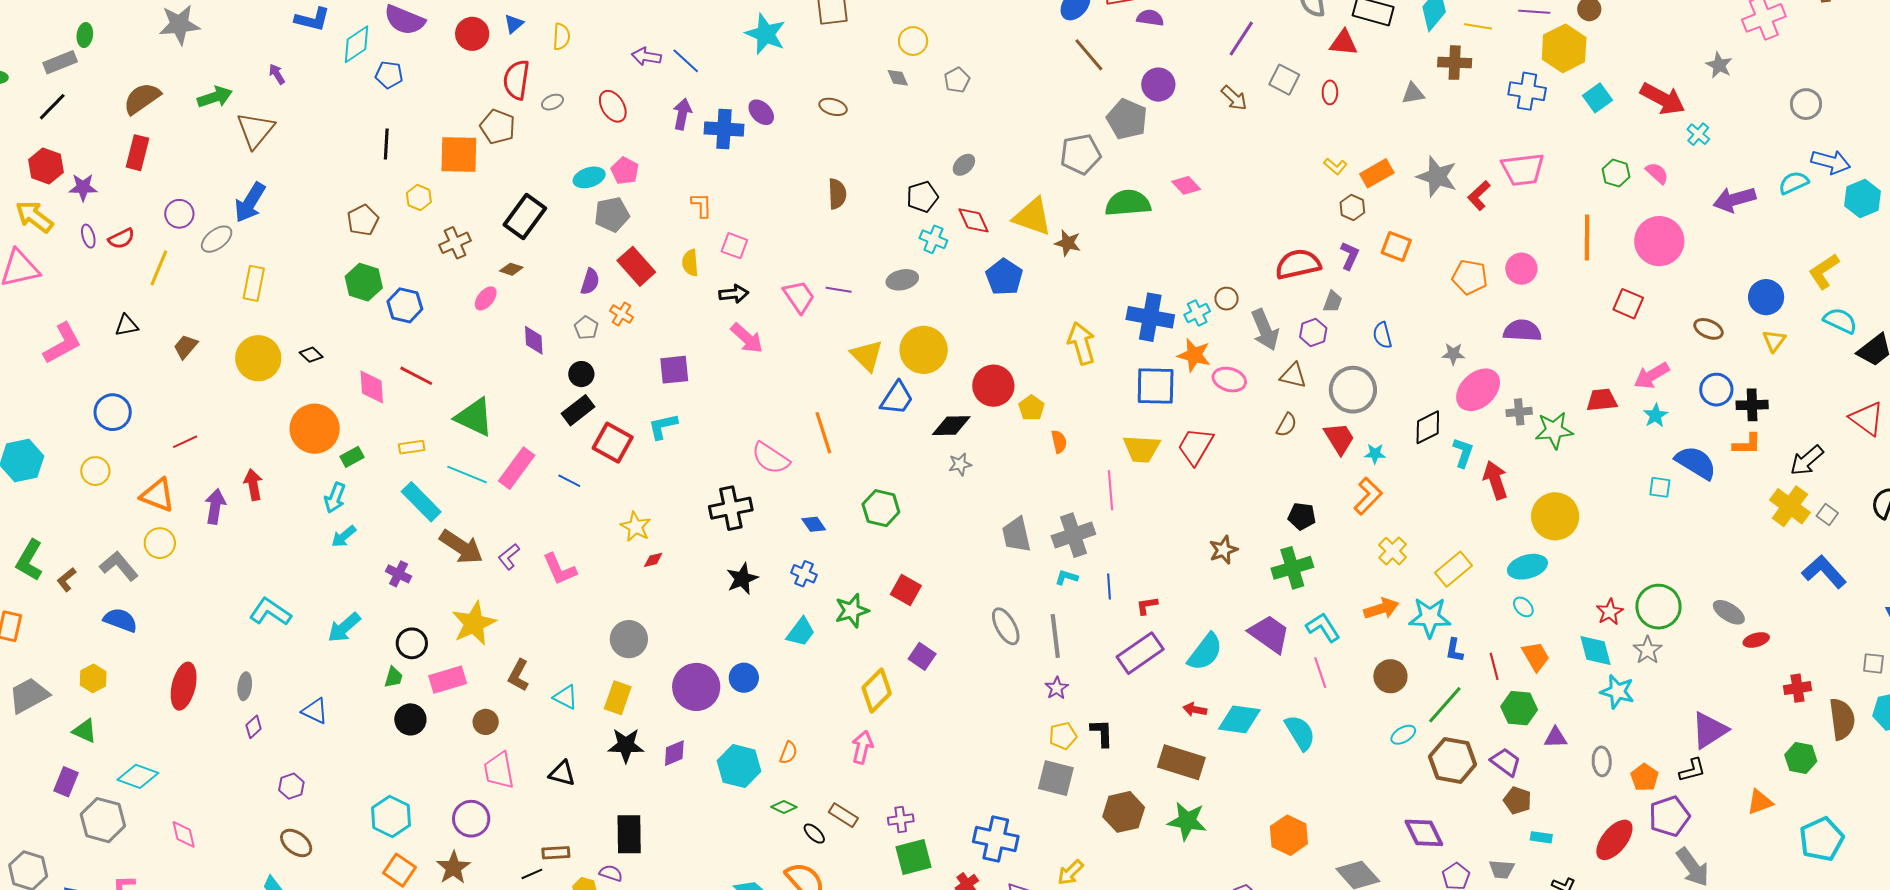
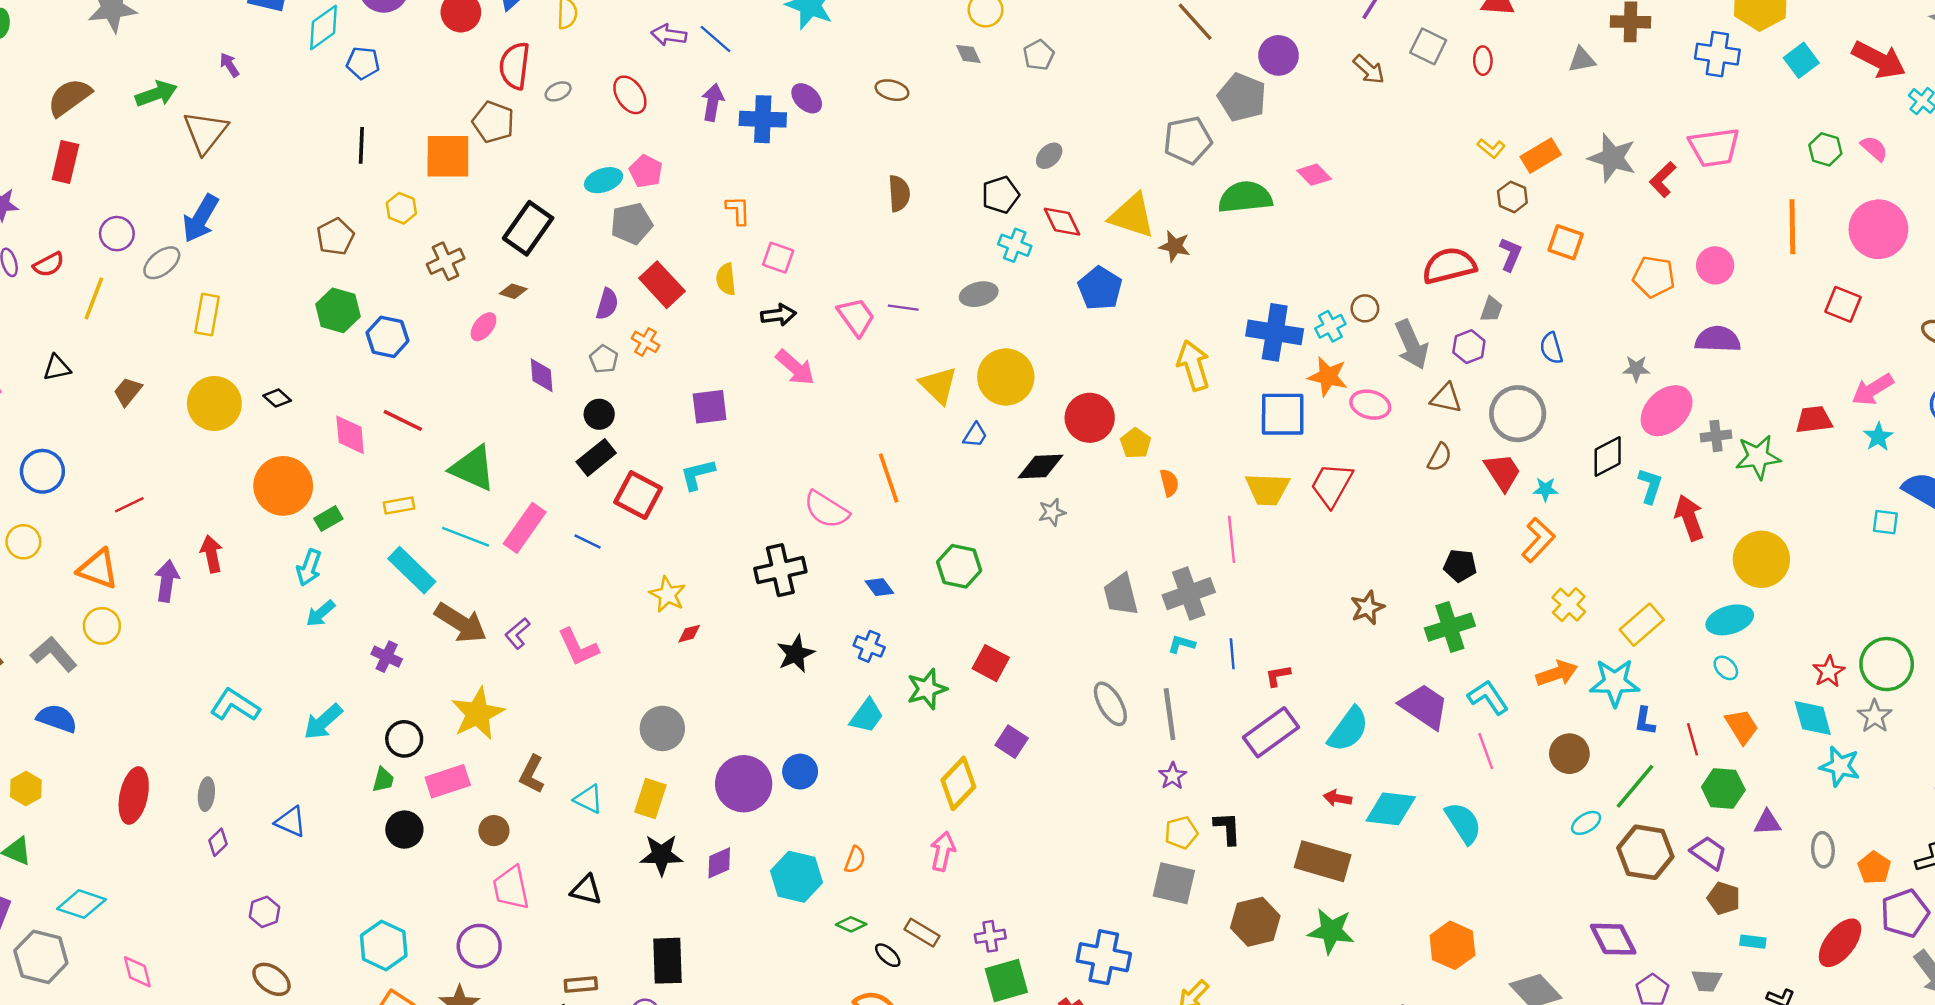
blue trapezoid: (897, 398) -> (975, 435), size x0.6

